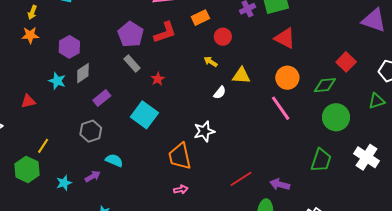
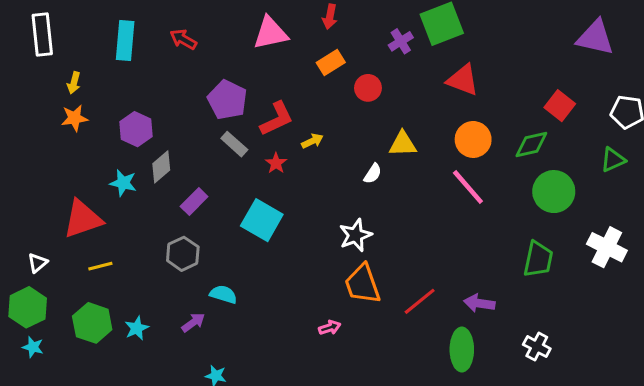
red L-shape: (165, 32) -> (277, 119), moved
yellow arrow: (211, 62) -> (312, 141), moved, turned 128
red triangle: (28, 101) -> (83, 219), size x1.8
yellow line: (43, 146) -> (100, 266), moved, turned 49
orange trapezoid: (180, 156) -> (363, 284), moved
cyan star: (64, 183) -> (137, 328), moved

